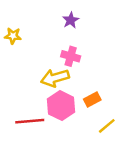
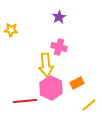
yellow arrow: (55, 78) -> (46, 65), turned -80

